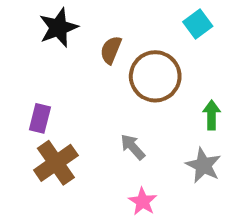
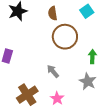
brown semicircle: (111, 50) -> (53, 13), moved, turned -32
brown cross: (56, 163) -> (27, 95), moved

